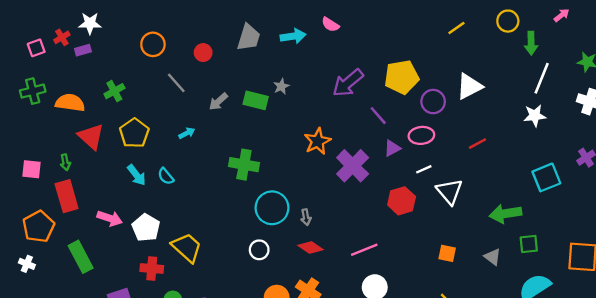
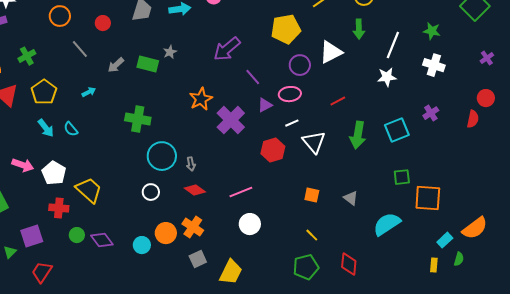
green arrow: (531, 43) -> (359, 29), moved
yellow pentagon: (402, 77) -> (286, 29), moved
green arrow: (505, 214) -> (358, 135), moved, turned -72
green square: (529, 244) -> (402, 177), moved

